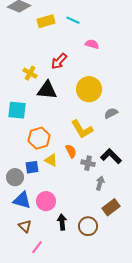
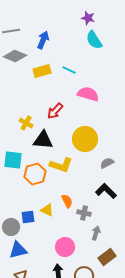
pink semicircle: (92, 44) -> (88, 94), size x1.5
yellow L-shape: (82, 129) -> (61, 165), moved, turned -40
orange hexagon: (39, 138) -> (35, 174), moved
black L-shape: (111, 156) -> (106, 191), moved
blue triangle: (22, 200) -> (18, 250), turned -30
pink circle: (46, 201) -> (65, 247), moved

